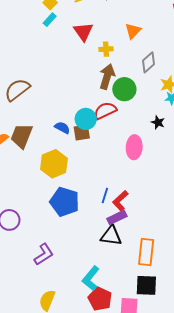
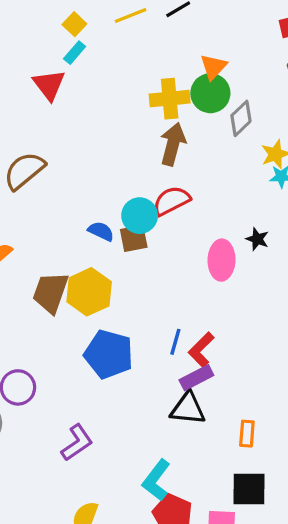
red triangle: (83, 32) -> (49, 85), moved
yellow cross: (106, 49) -> (170, 99), size x1.6
green circle: (124, 89) -> (210, 93), moved
black star: (158, 122) -> (257, 239), moved
brown trapezoid: (22, 136) -> (51, 292), moved
orange rectangle: (146, 252) -> (247, 434), size x0.6

